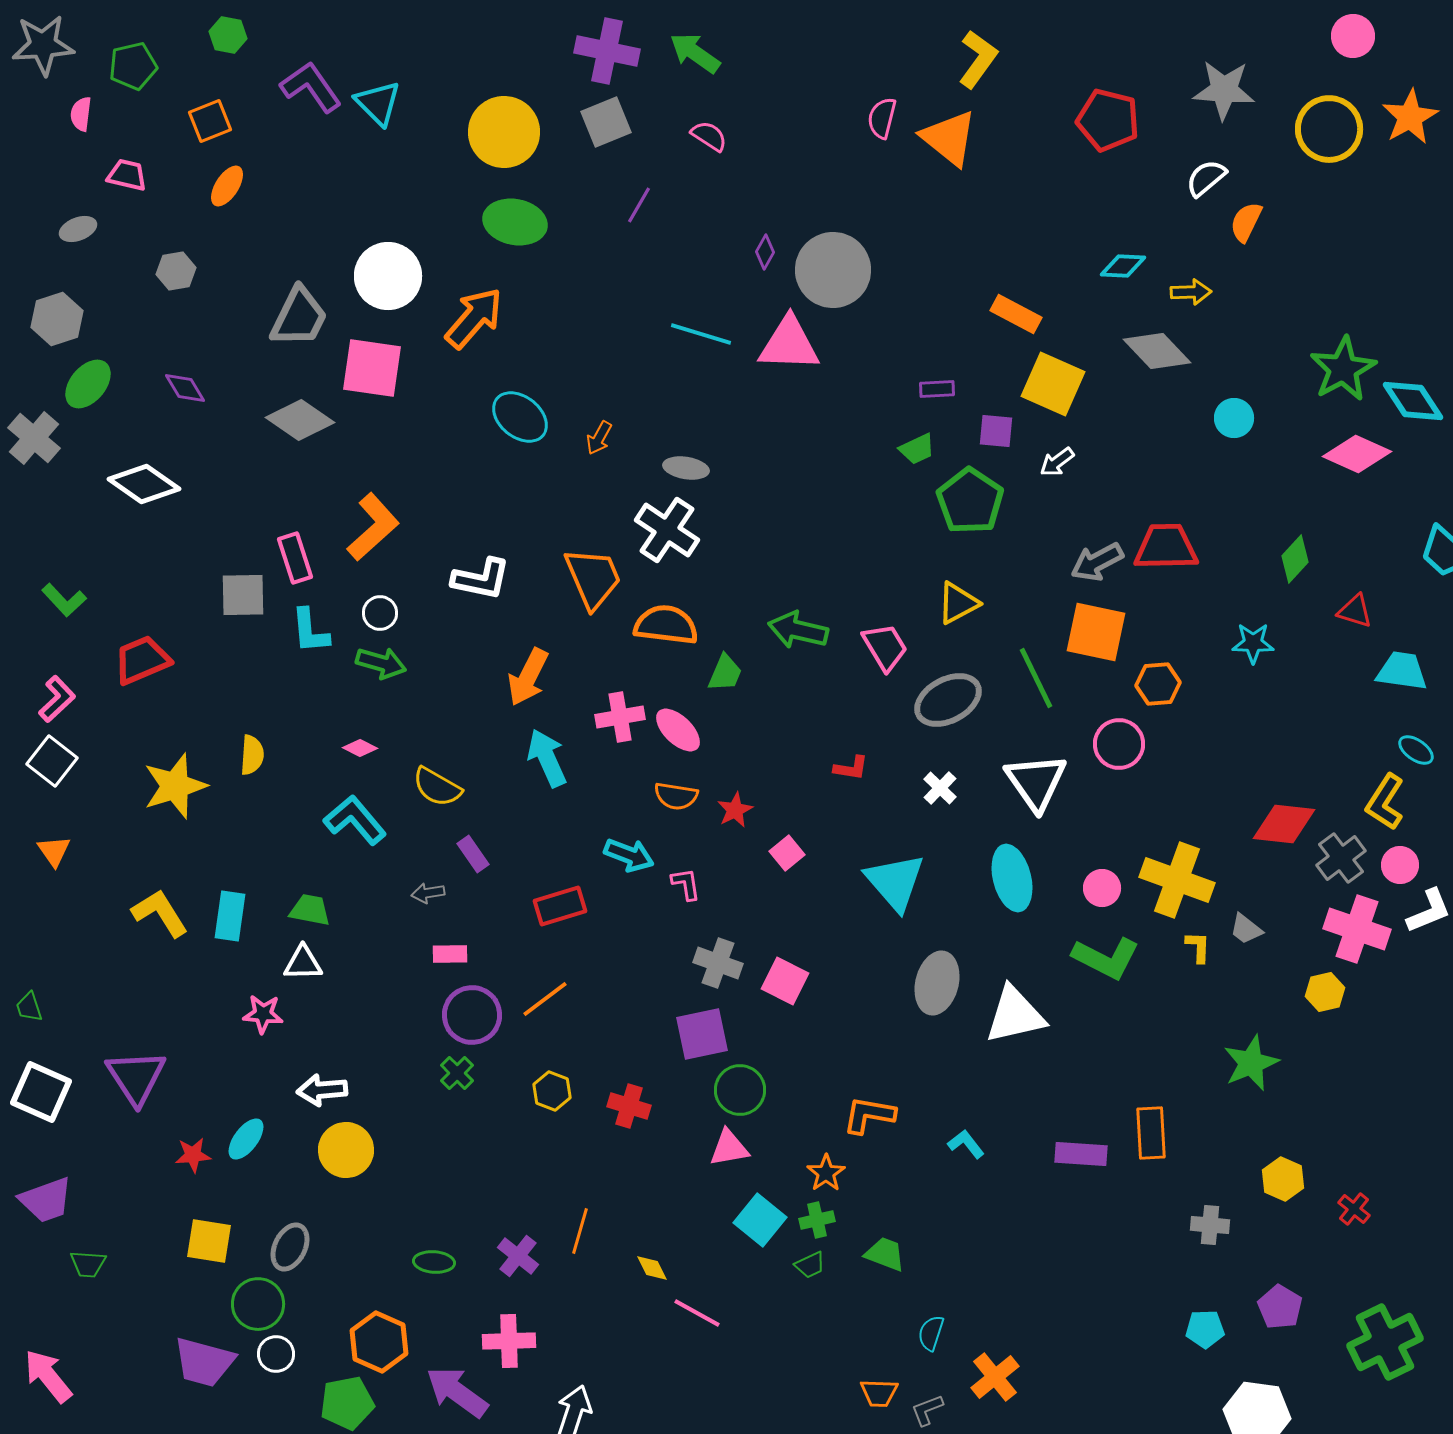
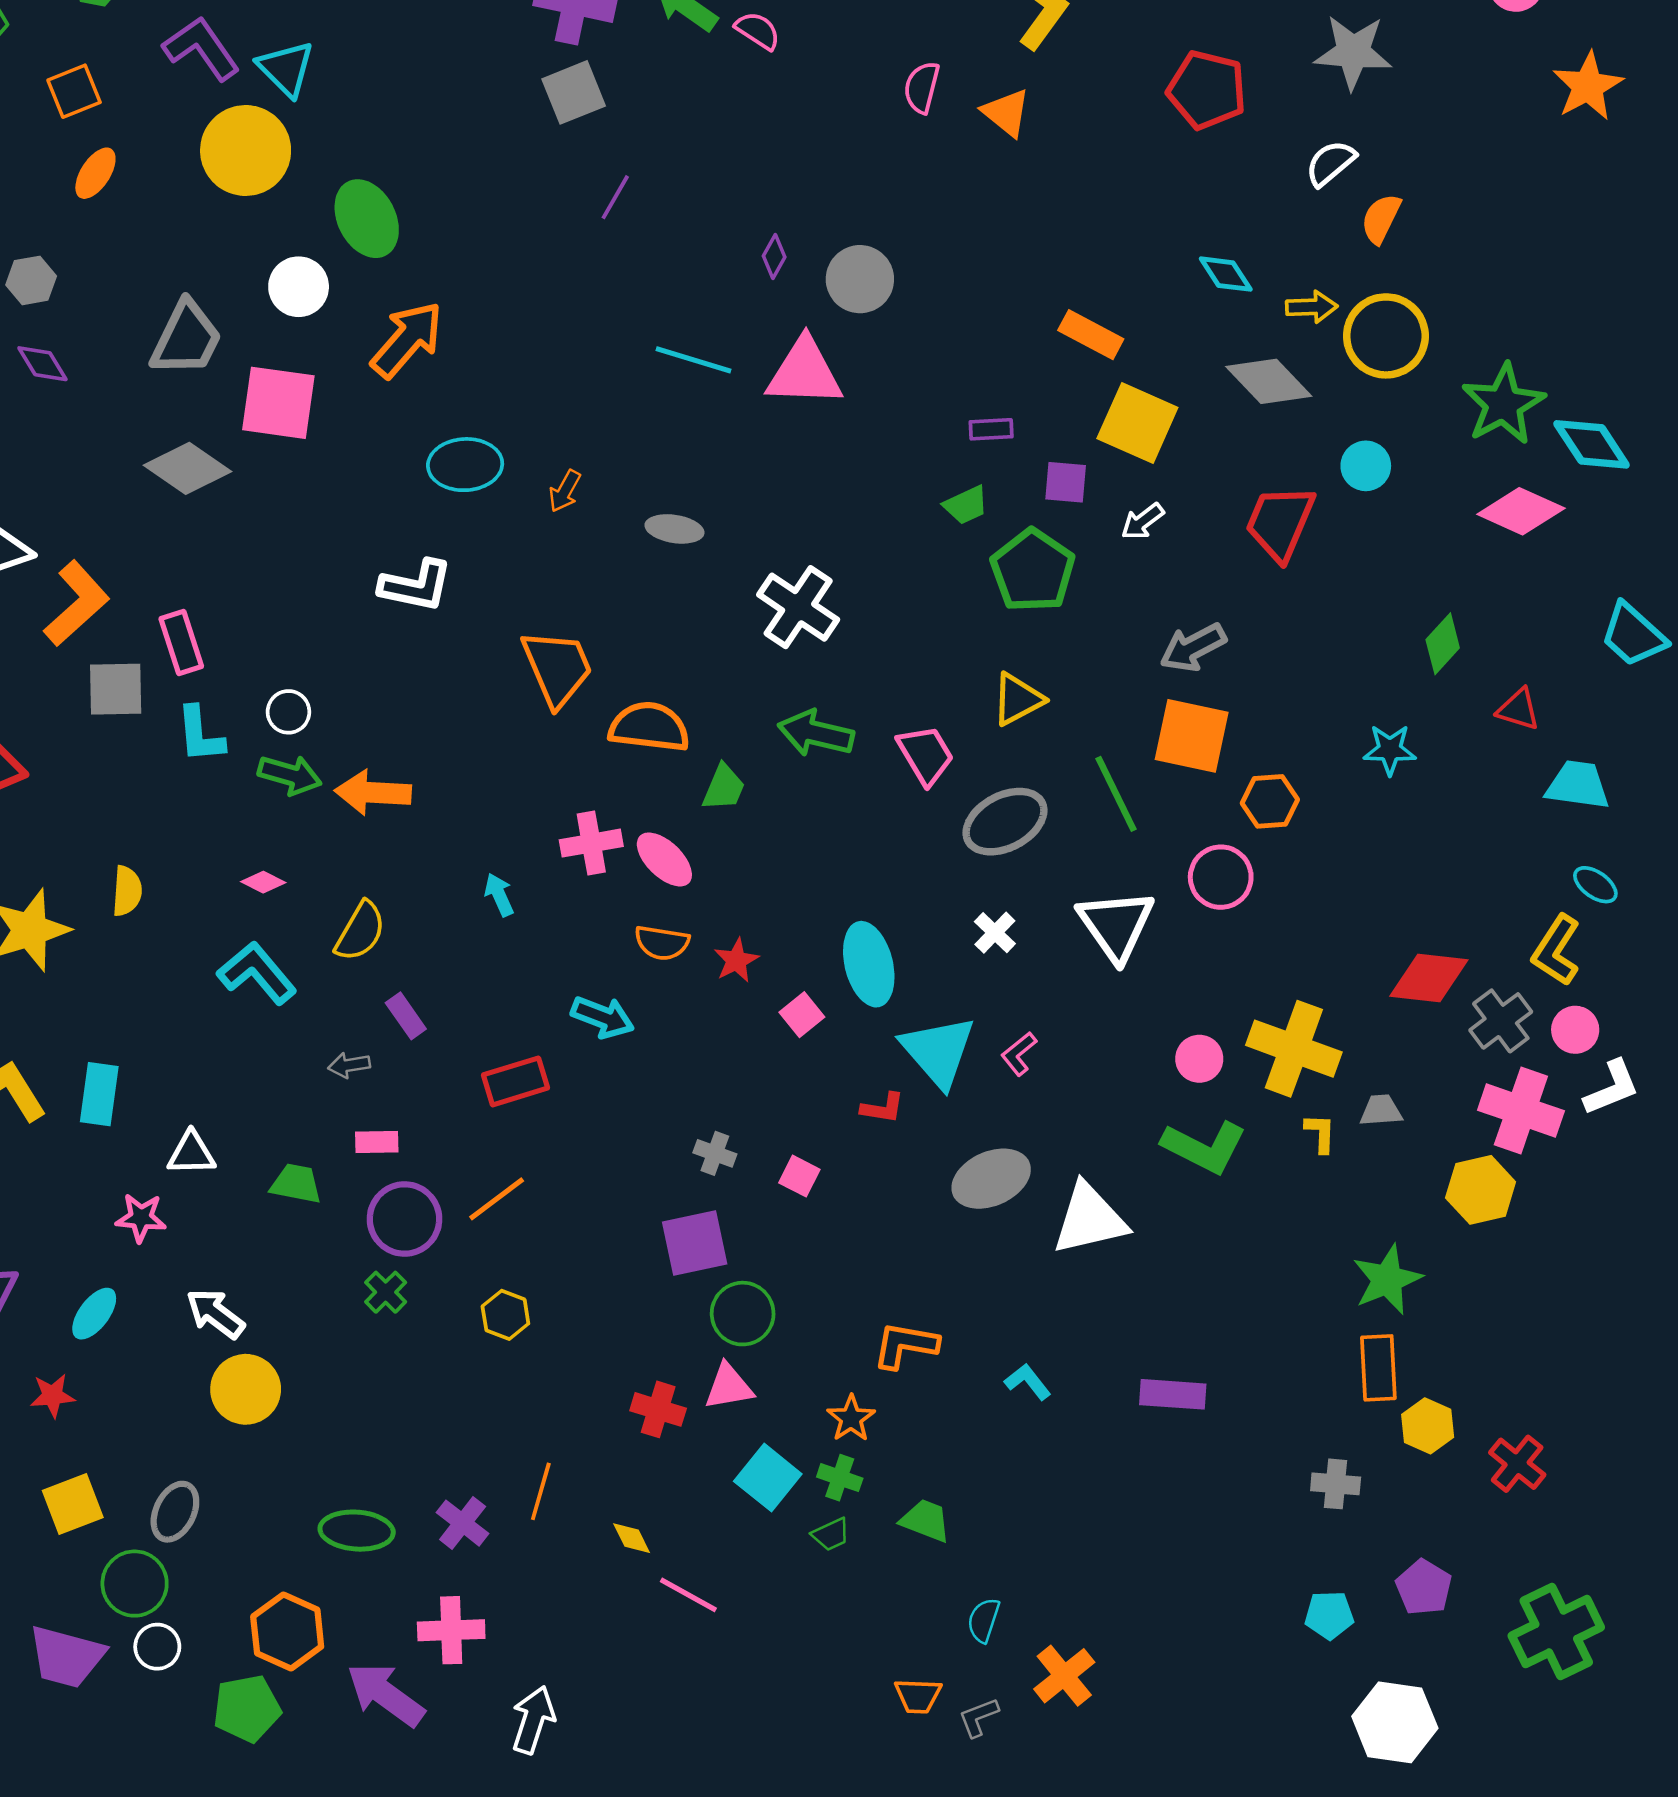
yellow circle: (1329, 129) -> (1386, 336), moved
yellow circle: (504, 132) -> (246, 150), moved
pink semicircle: (709, 136) -> (758, 31), moved
orange triangle: (949, 138) -> (1006, 113), size x0.7
green ellipse: (515, 222) -> (367, 219), moved, turned 52
cyan diamond: (1123, 266) -> (1226, 274), turned 54
gray circle: (833, 270) -> (860, 279), size x0.7
white circle: (388, 276) -> (299, 287), size x0.7
purple diamond: (185, 388) -> (42, 364), moved
cyan ellipse: (520, 417) -> (465, 465), turned -42
orange L-shape: (373, 527) -> (77, 603), moved
white cross: (667, 530) -> (798, 607), moved
red trapezoid: (1166, 547) -> (1280, 523), moved, turned -66
white L-shape: (481, 579) -> (416, 586), moved
orange arrow: (528, 677) -> (373, 793), moved, turned 66
cyan arrow: (547, 758) -> (499, 895), size x0.6
red L-shape: (851, 768) -> (883, 1108), moved
yellow semicircle: (437, 787) -> (360, 931), turned -90
cyan ellipse: (1012, 878) -> (869, 964), moved
pink L-shape: (686, 884) -> (1019, 1054), moved, turned -120
green trapezoid: (310, 910) -> (296, 1184), moved
gray trapezoid: (1246, 929) -> (1381, 1110), turned 138
gray cross: (718, 963) -> (715, 1153), size x0.7
pink square: (785, 981) -> (799, 1176), size x0.7
gray ellipse: (937, 983) -> (991, 1179), turned 52
yellow hexagon: (1325, 992) -> (1481, 1190), size x1.4
white arrow: (322, 1090) -> (215, 1314), turned 42
red cross: (629, 1106) -> (658, 1409), moved
orange rectangle: (1151, 1133) -> (1378, 1368), moved
cyan ellipse: (246, 1139) -> (94, 1314), moved
red cross: (1354, 1209) -> (1517, 1464), size x1.4
green cross: (817, 1220) -> (840, 1478), turned 32
yellow square: (209, 1241) -> (73, 1504), turned -30
green ellipse: (434, 1262) -> (357, 1531), size x1.4

